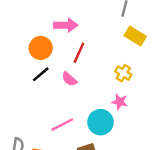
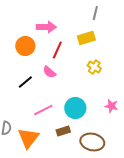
yellow rectangle: (135, 36) -> (86, 38), moved, turned -48
black line: (41, 74) -> (25, 82), moved
pink star: (120, 102) -> (111, 106), moved

